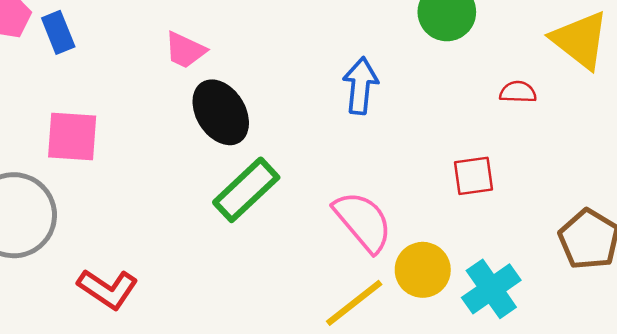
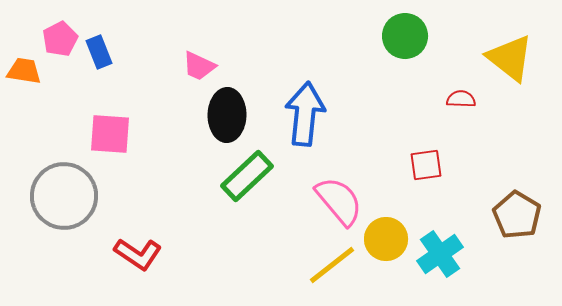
blue arrow: (360, 86) -> (305, 114), moved, size x1.4
black ellipse: (221, 112) -> (227, 115), turned 33

